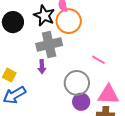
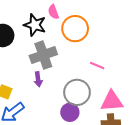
orange circle: (69, 21) -> (75, 29), moved
purple circle: (81, 102) -> (70, 112), moved

